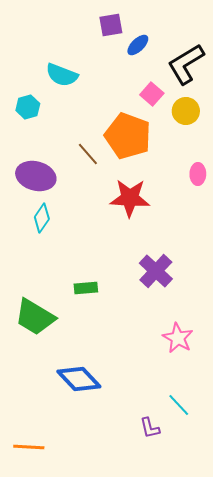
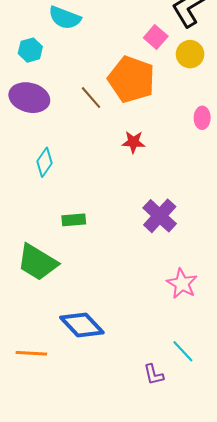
purple ellipse: (36, 176) -> (29, 98), moved
red star: (130, 198) -> (133, 142), size x0.6
green rectangle: (86, 288) -> (74, 220), moved
orange line: (29, 447) -> (31, 353), moved

